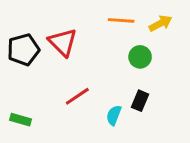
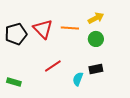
orange line: (121, 20) -> (70, 28), moved
yellow arrow: (160, 23) -> (96, 18), moved
black rectangle: (140, 101) -> (96, 69), turned 56

